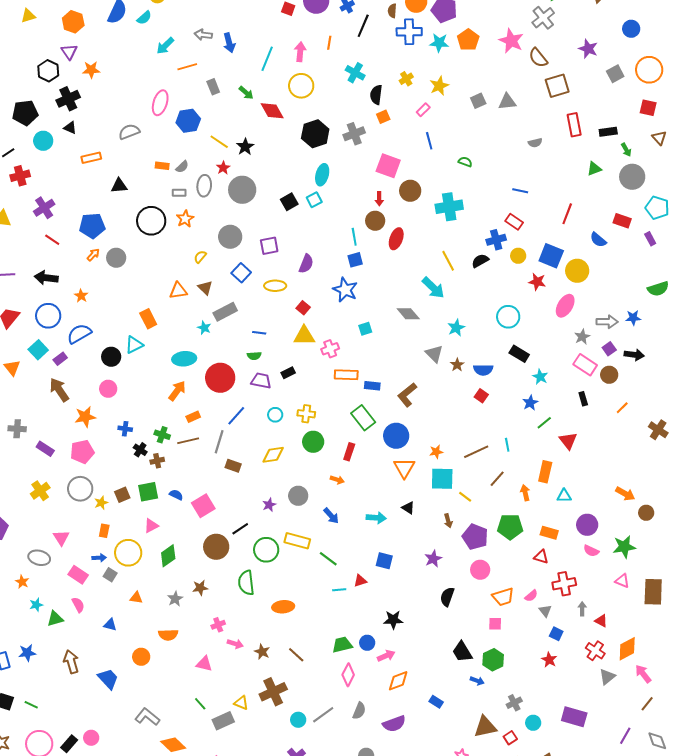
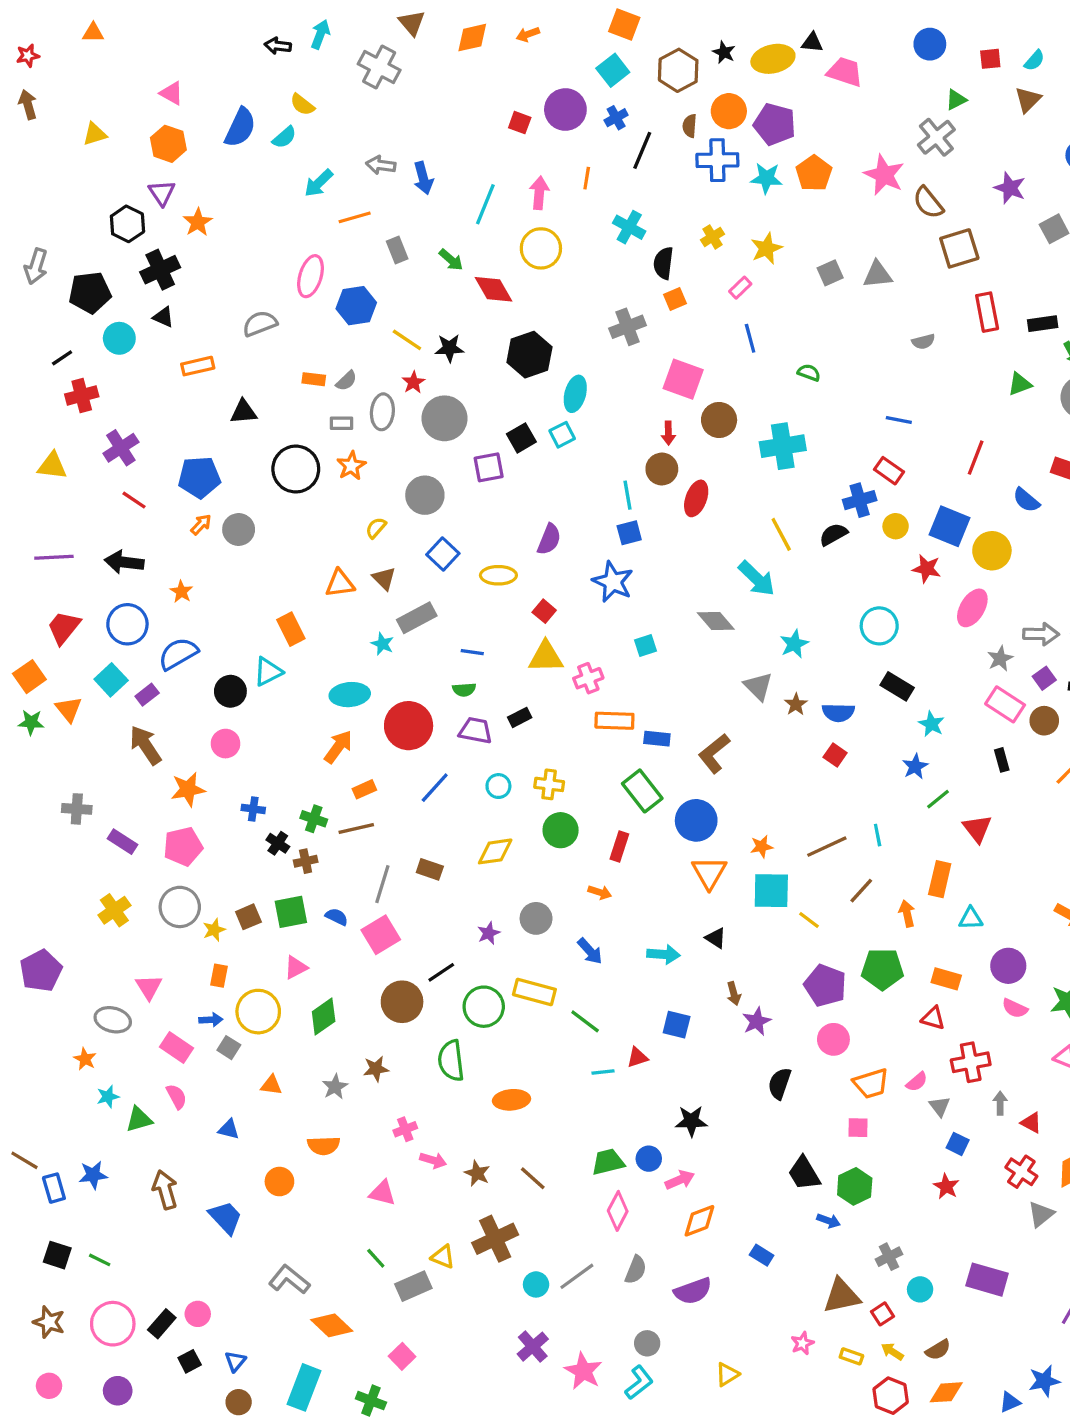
orange star: (91, 70) -> (198, 222), turned -30
black hexagon: (315, 134) -> (529, 355), moved
black star: (245, 147) -> (449, 348), turned 30
purple square: (269, 246) -> (489, 467), moved
gray line: (219, 442) -> (382, 884), moved
brown arrow: (448, 521) -> (734, 994), moved

